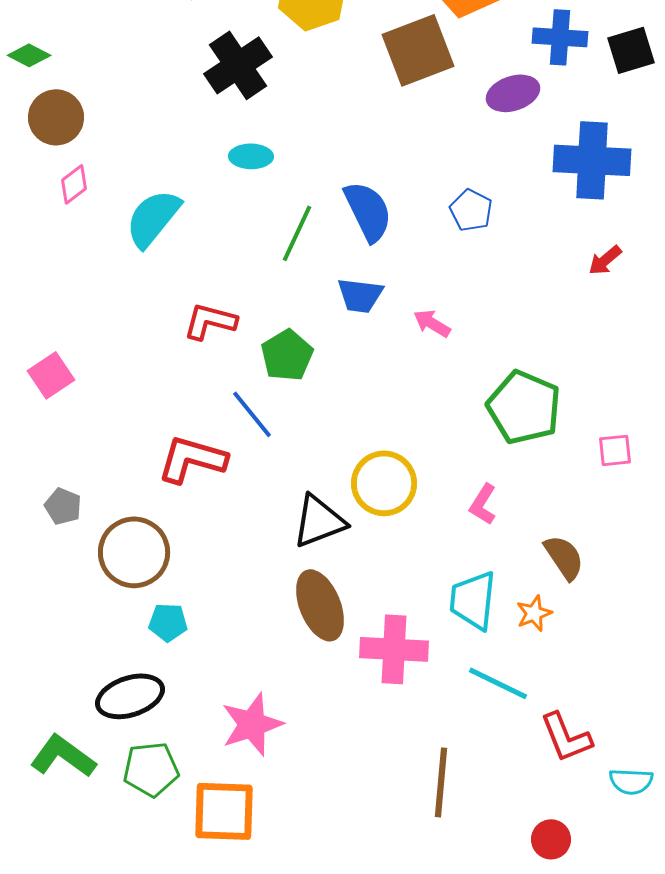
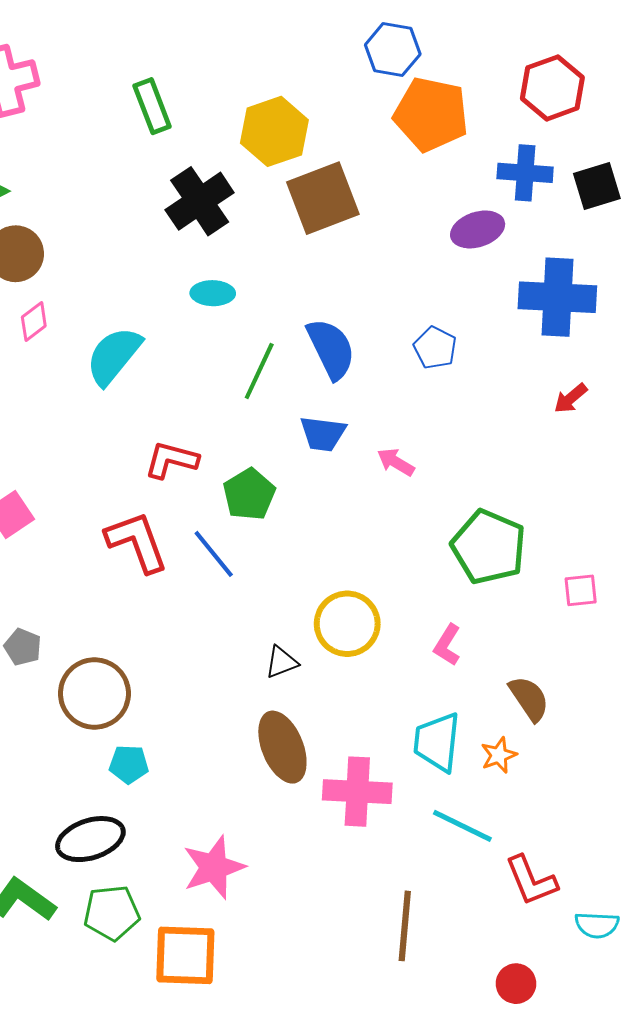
brown square: (418, 50) -> (323, 198), moved
red L-shape: (192, 459) -> (137, 542), moved, turned 54
black triangle: (319, 521) -> (281, 662), size x0.6

